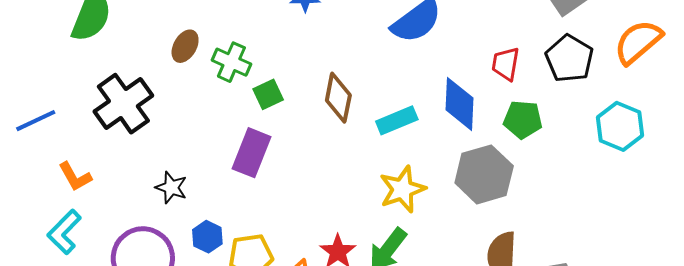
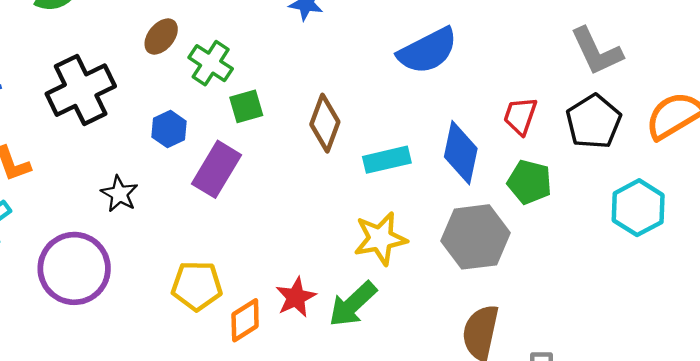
blue hexagon: (207, 237) -> (169, 129), moved

